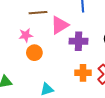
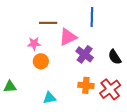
purple cross: (79, 41) -> (85, 54), turned 30

